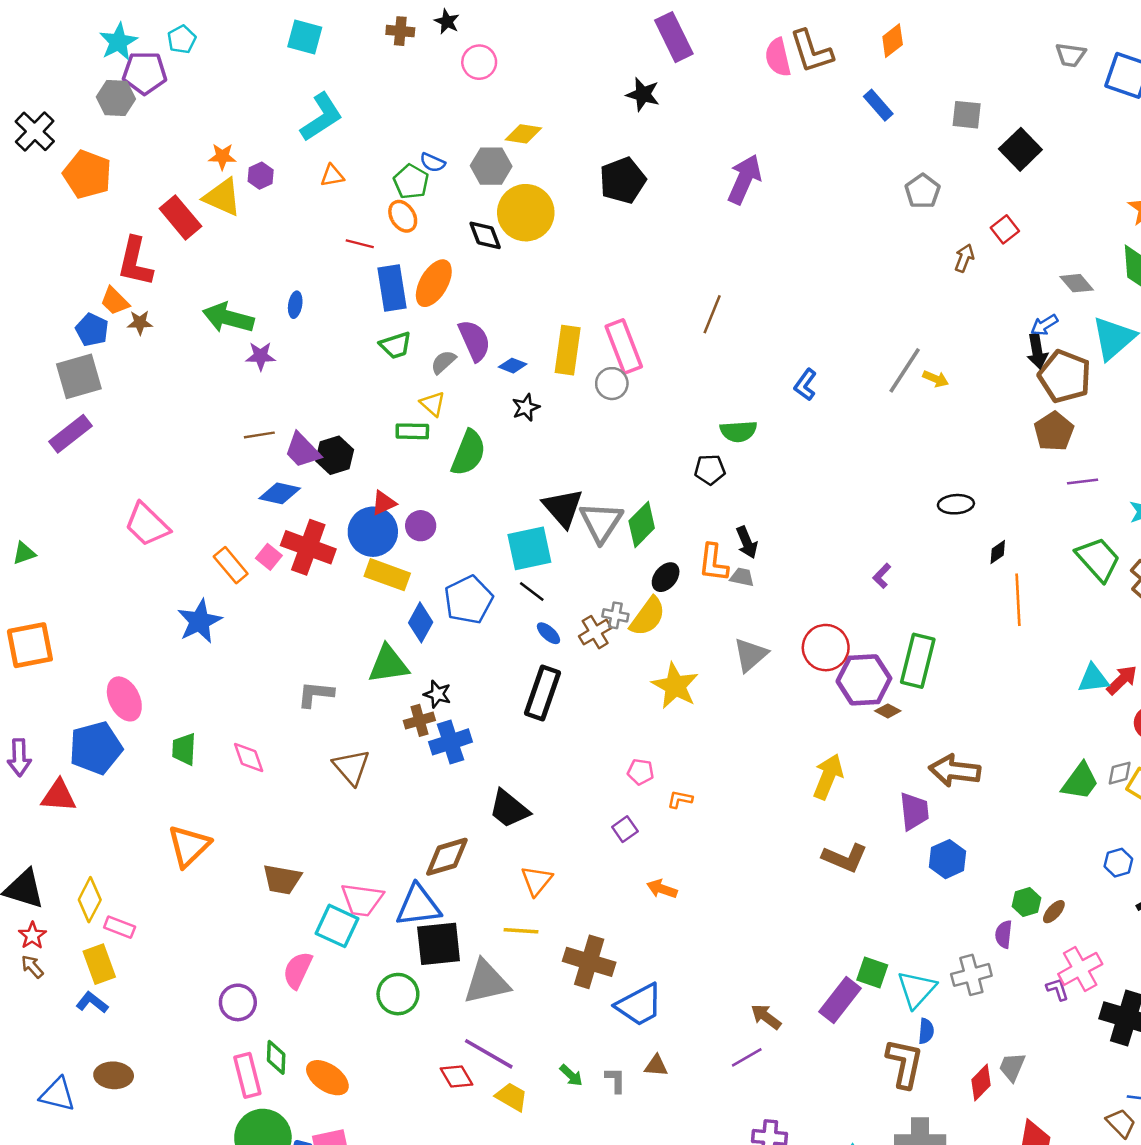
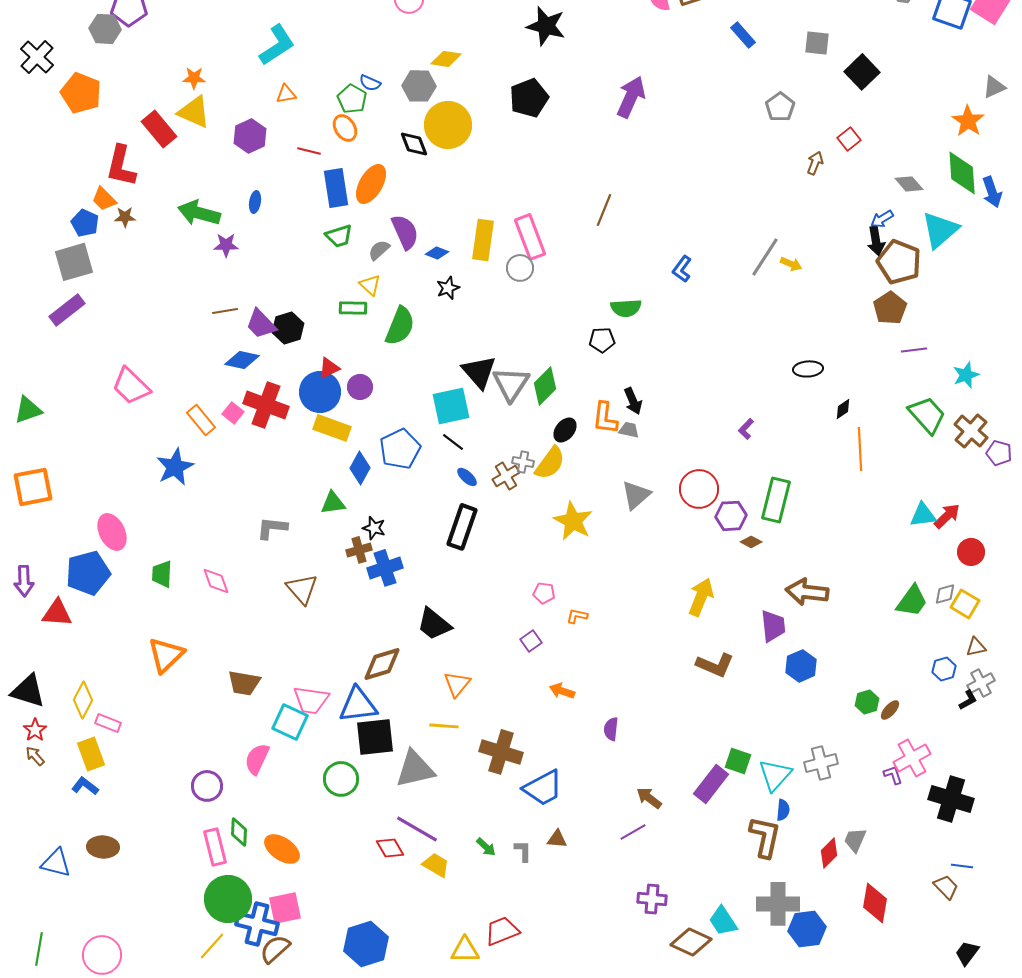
black star: (643, 94) -> (546, 26), size x1.4
purple hexagon: (261, 176) -> (250, 136), moved, size x1.5
green triangle: (24, 553) -> (28, 410), size x1.4
green triangle: (388, 664) -> (333, 503), size x0.7
purple hexagon: (864, 680) -> (731, 516), size x0.7
purple semicircle: (1004, 934) -> (611, 729), moved

